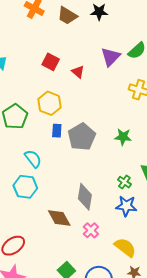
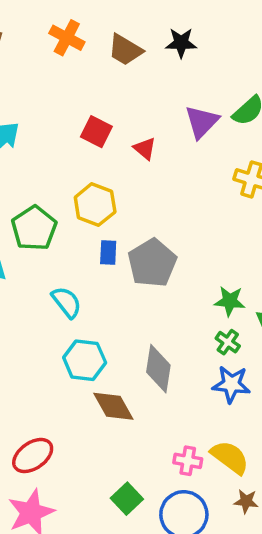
green star: (123, 137) -> (230, 301), moved
cyan hexagon: (25, 187) -> (85, 360), moved
pink cross: (91, 230) -> (188, 461), moved, turned -35

